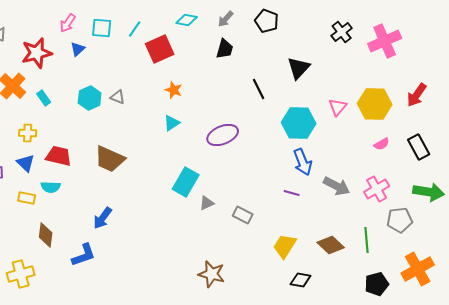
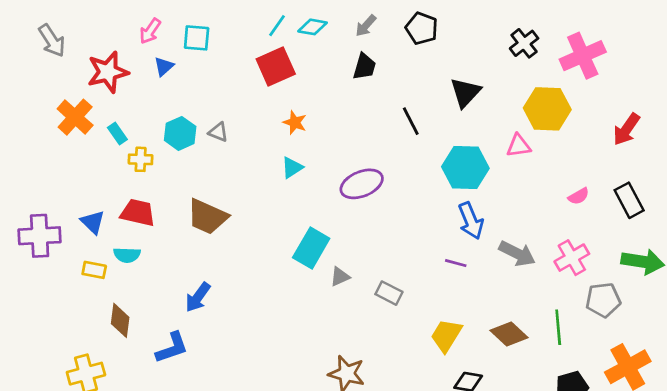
cyan line: (135, 29) -> (277, 26), moved
yellow hexagon: (375, 104) -> (547, 109), moved
pink triangle: (338, 107) -> (519, 146), turned 42
yellow cross: (28, 133) -> (141, 159), moved

